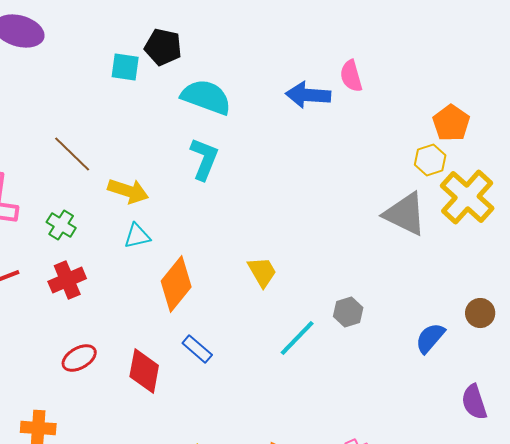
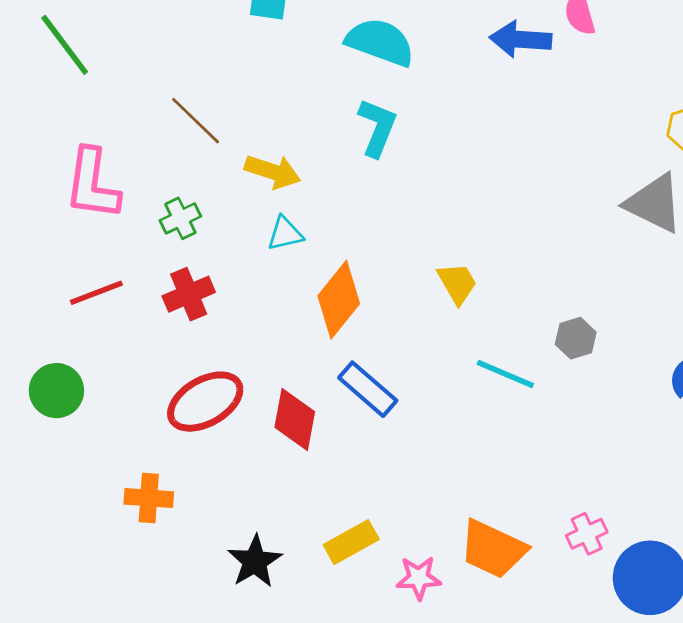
green cross: (61, 225) -> (180, 218), turned 32
cyan line: (297, 338) -> (505, 374), turned 69
blue rectangle: (197, 349) -> (368, 389), size x1.4
red ellipse: (79, 358) -> (205, 402), size x1.6

